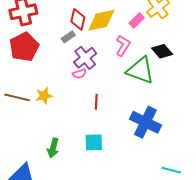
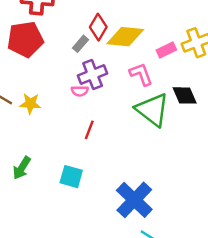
gray rectangle: (68, 37) -> (80, 44), turned -32
pink L-shape: (123, 46) -> (141, 74), turned -70
blue cross: (145, 122) -> (134, 200), moved

